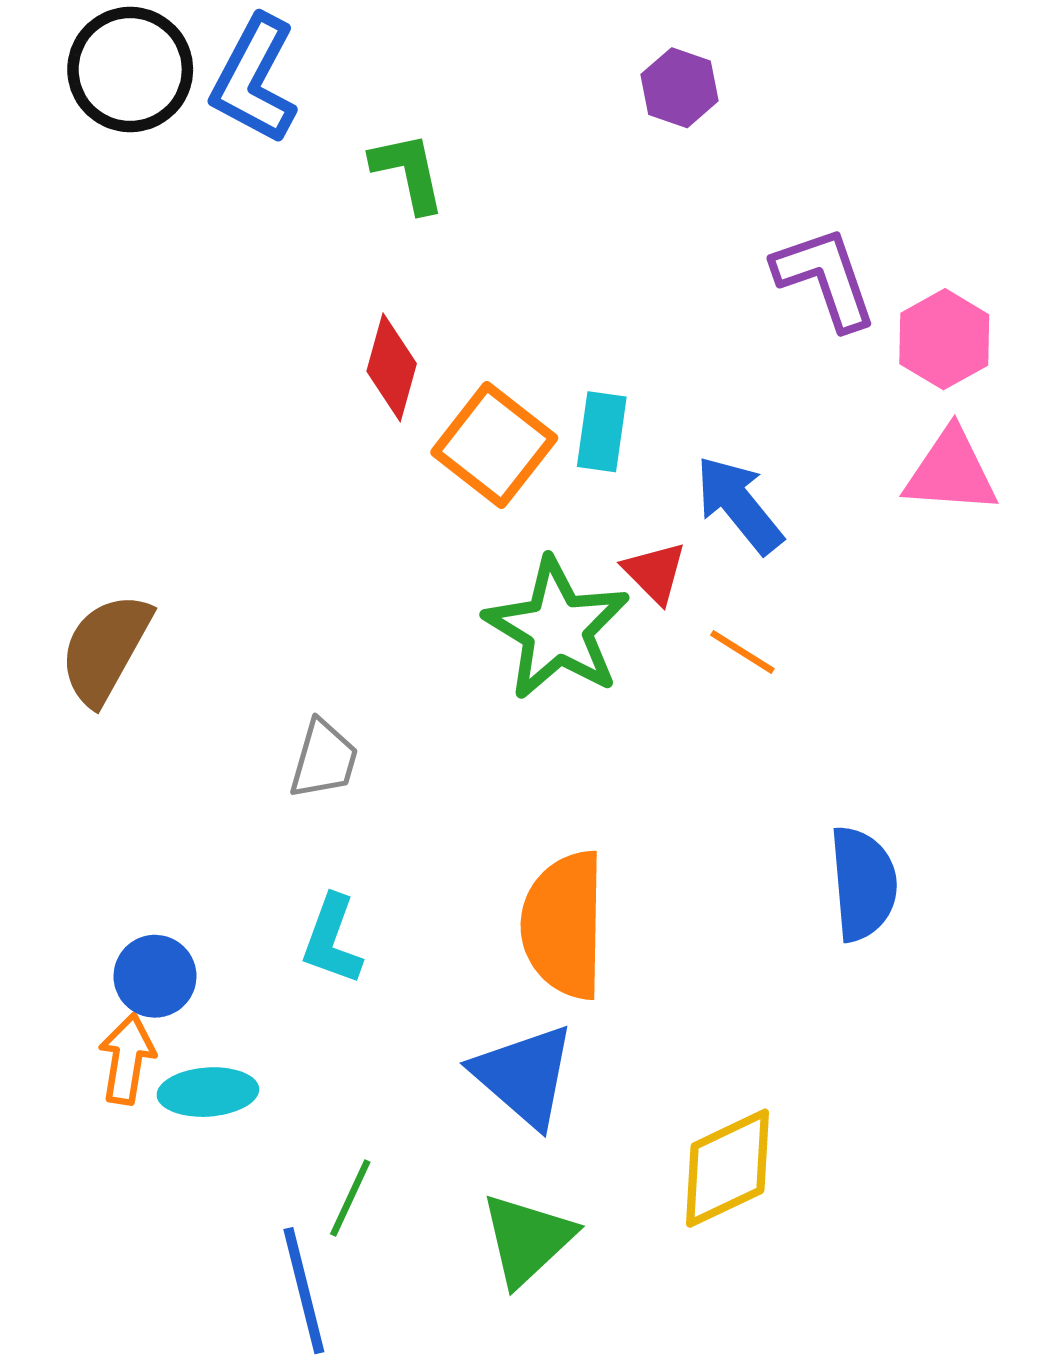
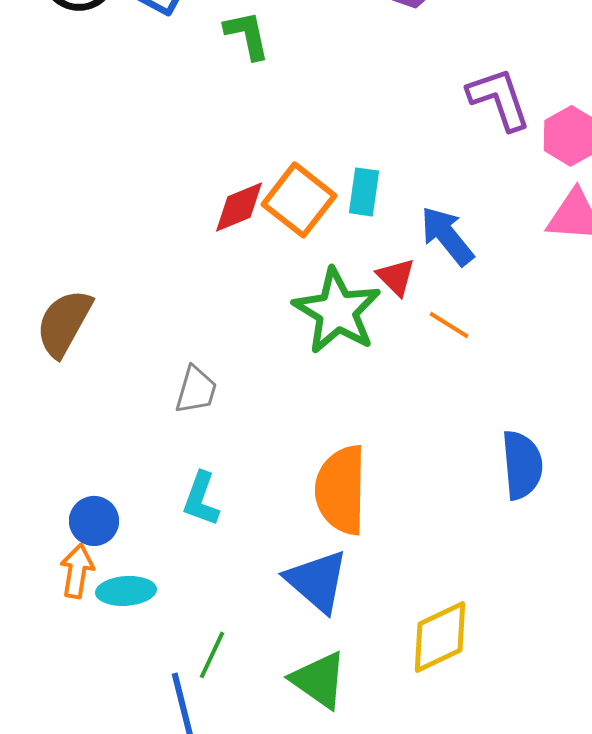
red diamond: (392, 367) -> (239, 207), moved, turned 52
green triangle: (527, 1239) -> (319, 680), turned -42

